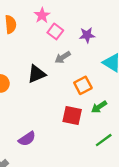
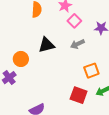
black triangle: (37, 74) -> (46, 45), moved

